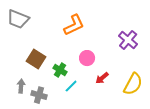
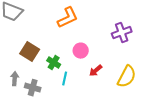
purple cross: (128, 40) -> (122, 33), turned 30
cyan line: (71, 86) -> (65, 79), turned -32

